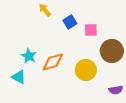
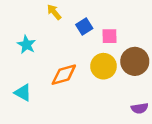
cyan star: (29, 56) -> (26, 45), moved
yellow circle: (86, 70) -> (103, 66), moved

